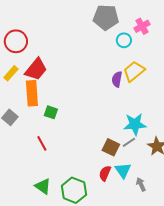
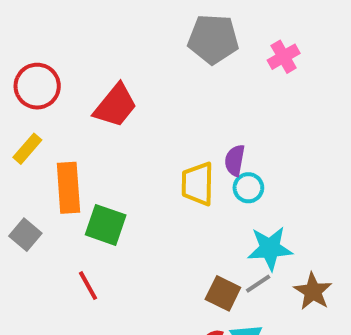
cyan circle: (124, 40) -> (248, 188), moved
red trapezoid: (36, 69) -> (115, 106), moved
yellow trapezoid: (134, 71) -> (198, 184), moved, turned -50
green square: (51, 112) -> (106, 225), size x1.5

